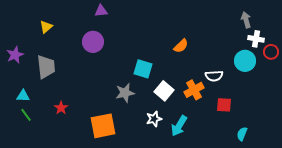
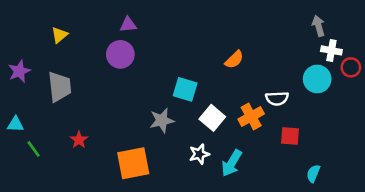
purple triangle: (101, 11) -> (128, 25), moved
cyan triangle: (23, 96) -> (15, 124), moved

